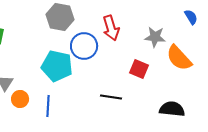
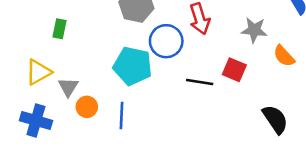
orange semicircle: (179, 58) -> (284, 56), size x0.7
black line: (111, 97) -> (200, 82), moved
black semicircle: (172, 109) -> (275, 119), turned 50

